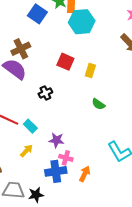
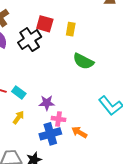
black cross: (45, 93) -> (30, 40), moved, size x1.6
green semicircle: (98, 104) -> (83, 61), size x1.5
orange arrow: (85, 174) -> (79, 132), turned -77

